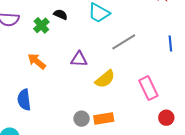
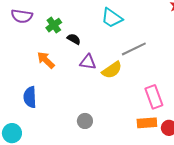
black semicircle: (61, 14) -> (74, 39), moved
yellow semicircle: (105, 79) -> (112, 70), moved
orange rectangle: (104, 119) -> (147, 123), moved

